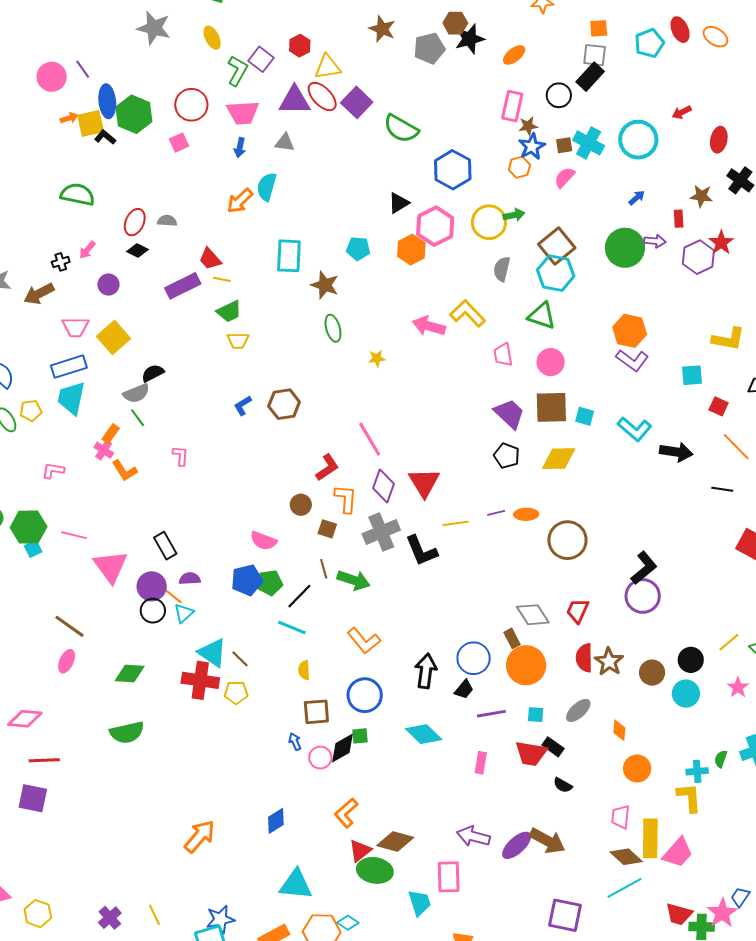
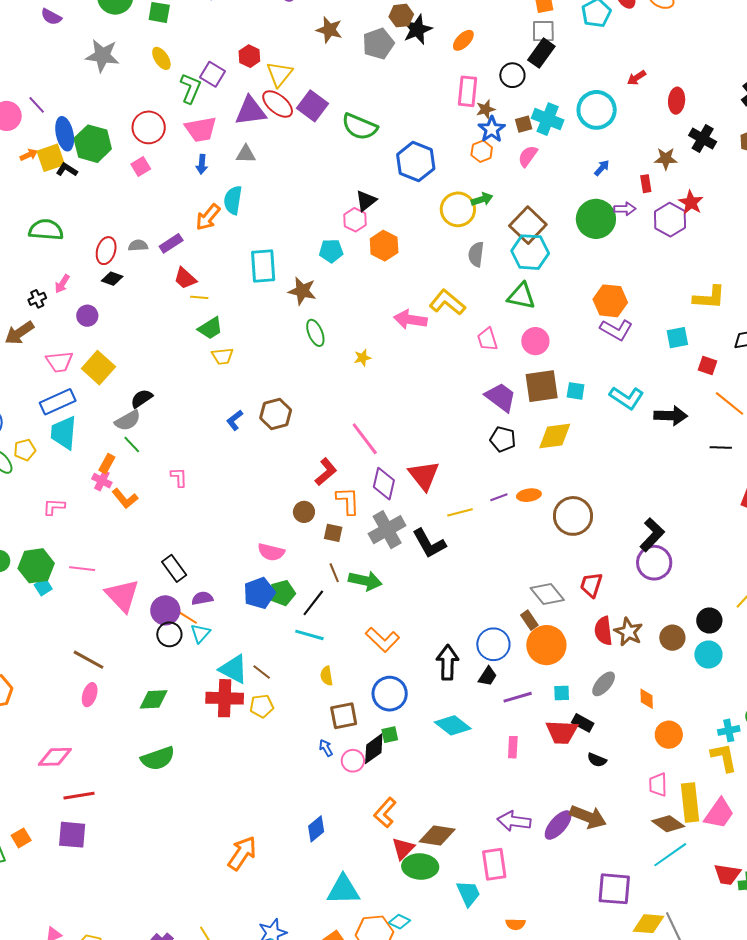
yellow triangle: (328, 67) -> (279, 74), turned -36
pink hexagon: (435, 226) -> (355, 220), moved, size x0.6
purple rectangle: (183, 286) -> (171, 243), moved, size x0.7

